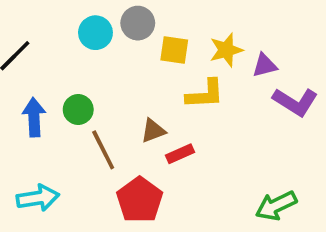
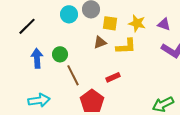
yellow star: (226, 50) -> (137, 23), turned 30
purple triangle: (265, 65) -> (164, 24), moved, turned 32
brown triangle: (153, 131) -> (100, 42), moved

